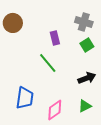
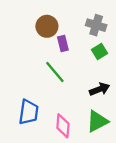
brown circle: (13, 23) -> (47, 26), moved
green triangle: (85, 106) -> (97, 121), size x1.5
pink diamond: (55, 110) -> (63, 126), turned -50

